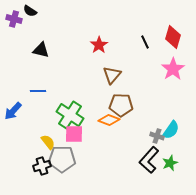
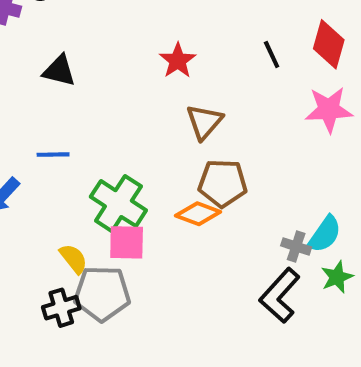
pink star: (173, 69) -> (329, 110), turned 30
green star: (170, 163) -> (337, 277), moved

